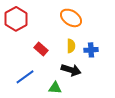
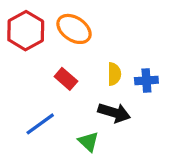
orange ellipse: (71, 18) -> (74, 29), moved
green triangle: (55, 88) -> (88, 142), turned 40

